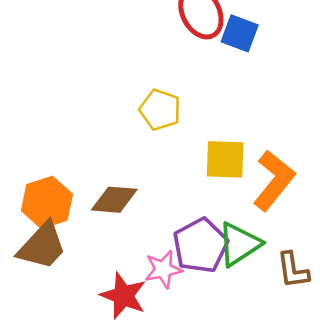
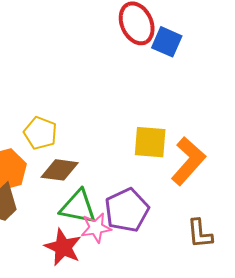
yellow pentagon: (160, 110) -> (40, 133), moved
green triangle: (239, 244) -> (78, 207), moved, turned 42

